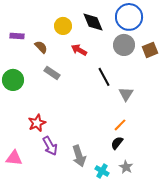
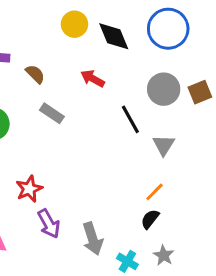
yellow circle: (63, 26) -> (74, 24), moved
gray circle: (124, 45) -> (164, 89), moved
brown square: (150, 50) -> (200, 92), moved

